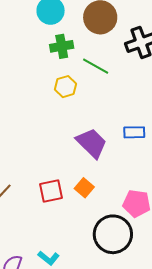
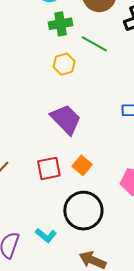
purple trapezoid: (92, 143) -> (66, 119), moved
black circle: (113, 234) -> (83, 211), moved

